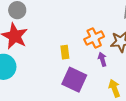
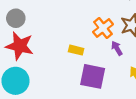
yellow rectangle: (65, 52) -> (76, 50), turned -56

